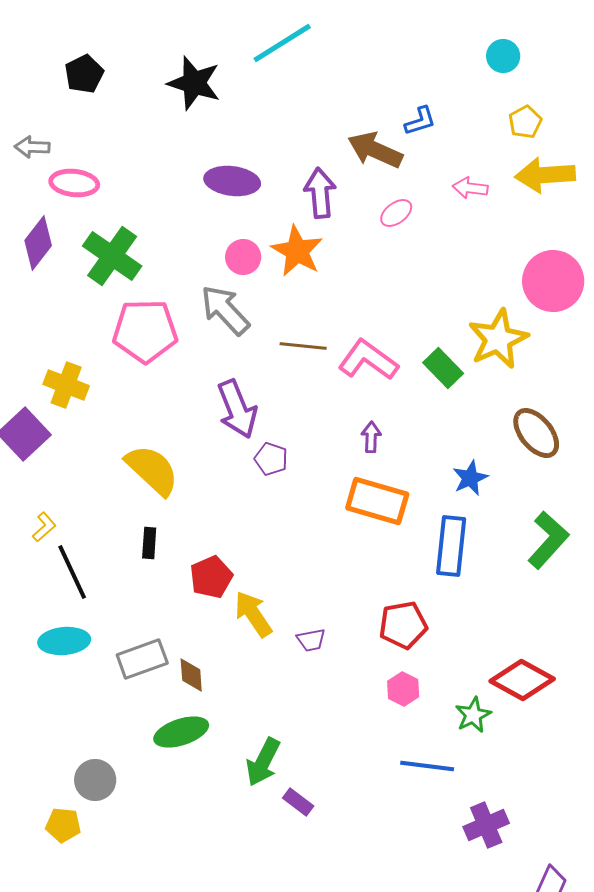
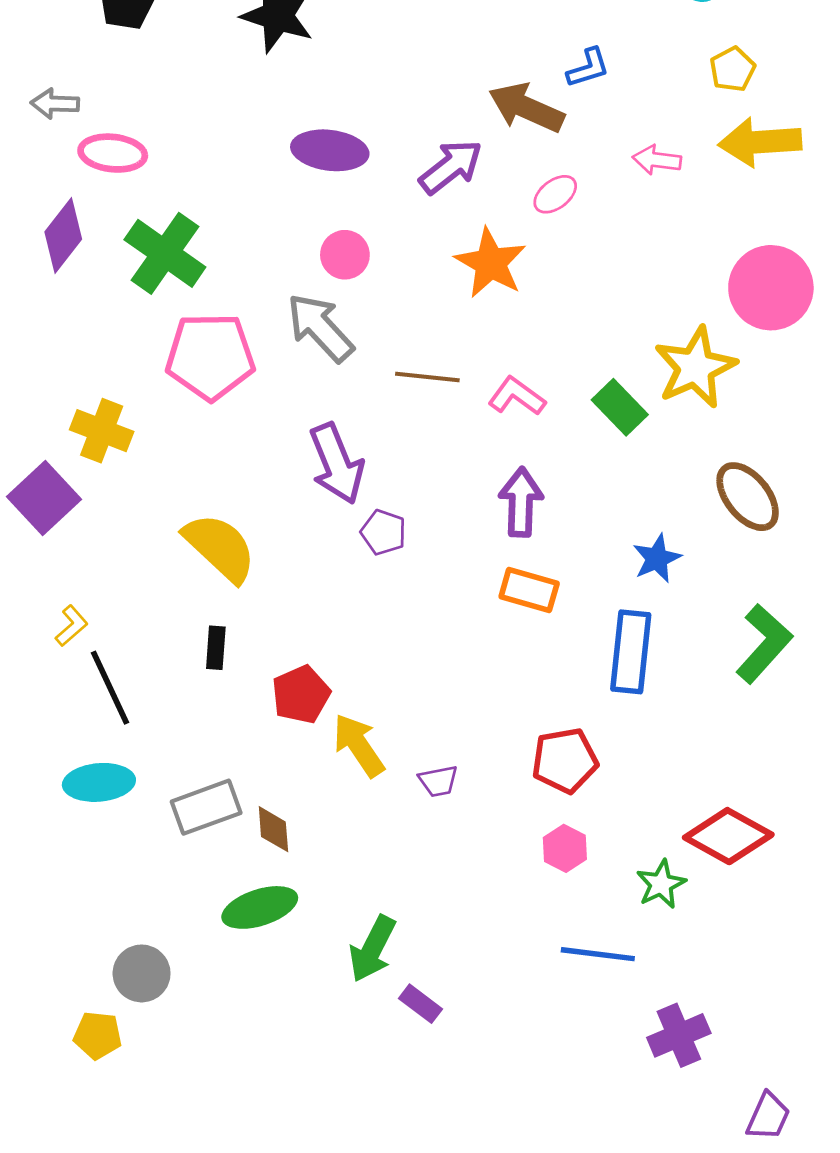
purple arrow: (320, 193) -> (451, 167), turned 57
orange star: (297, 251) -> (491, 263), moved
pink L-shape: (368, 360) -> (517, 396), size x0.7
purple arrow: (371, 437) -> (521, 502), size x1.6
orange rectangle: (377, 501) -> (529, 590), size x0.7

